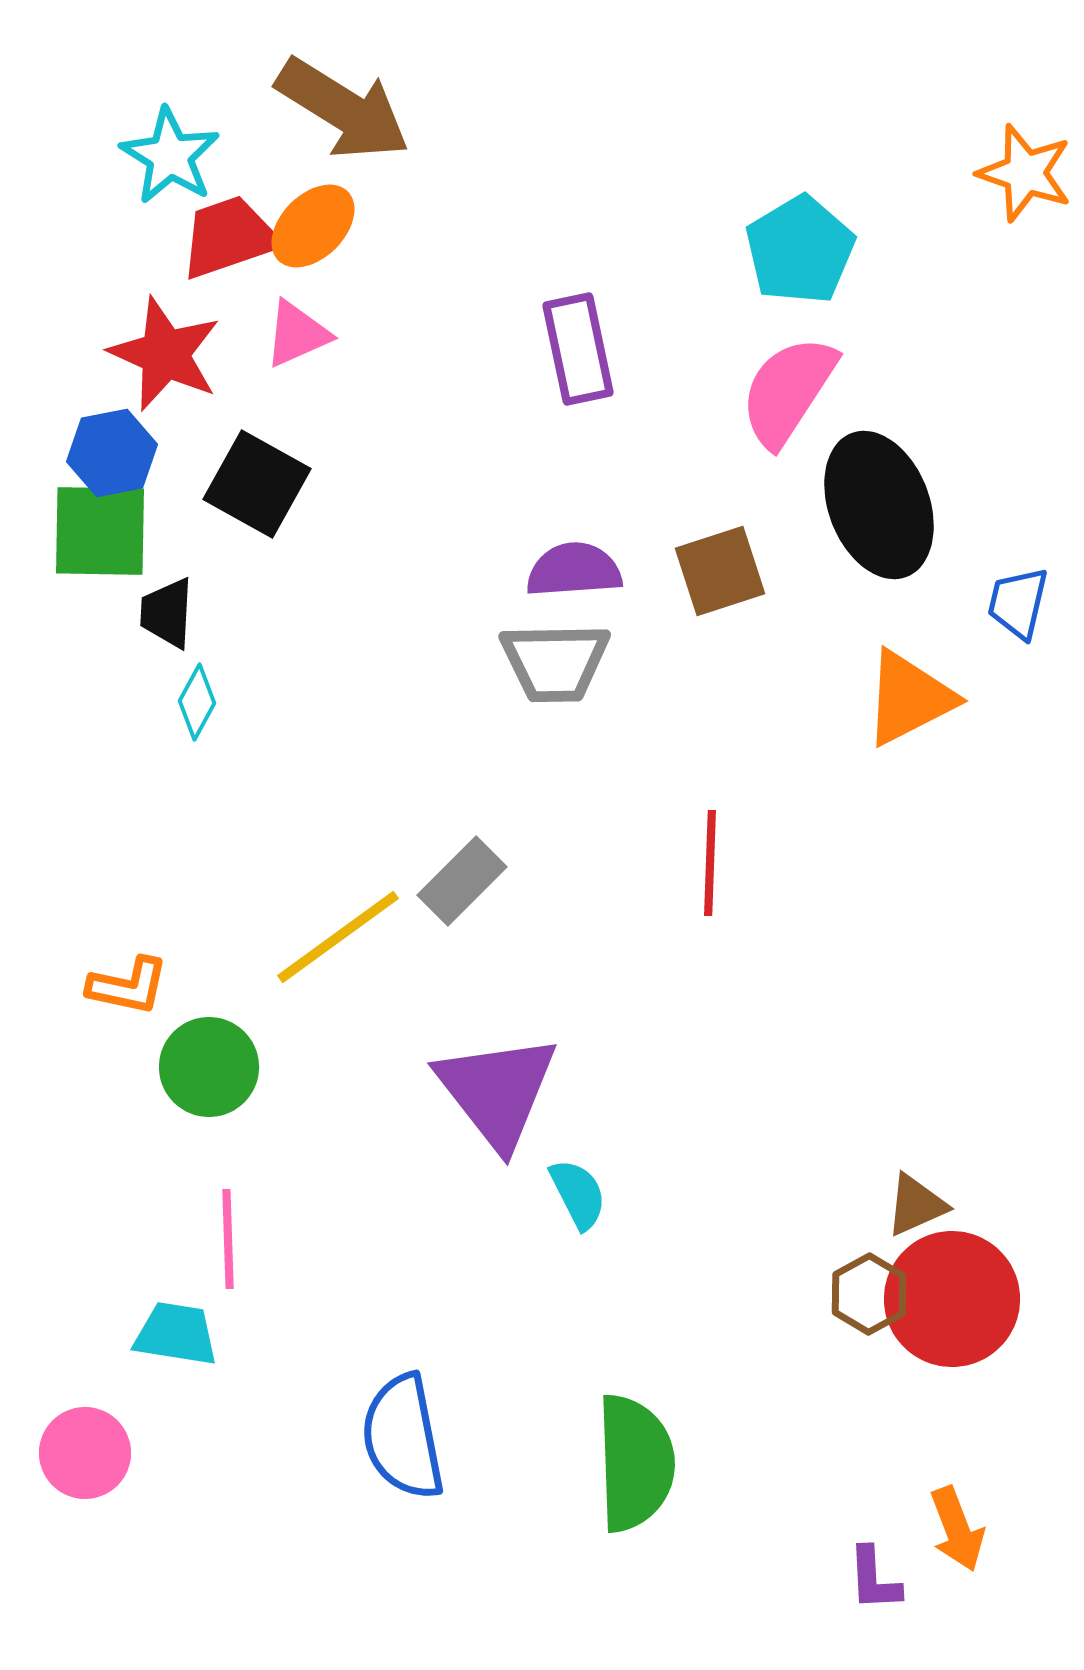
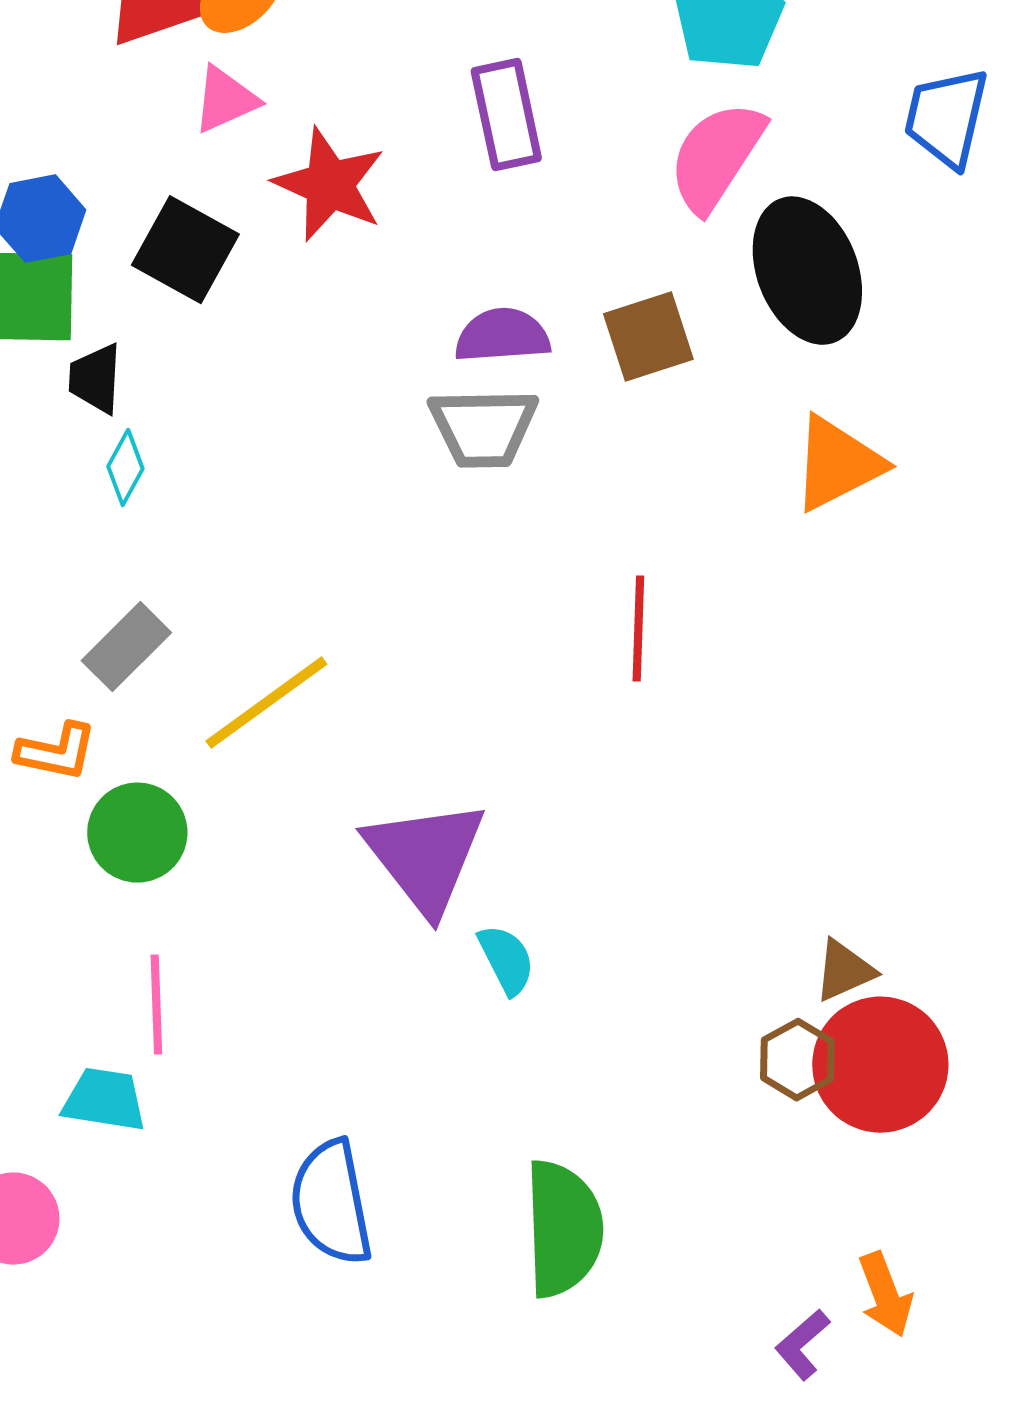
red star: (165, 354) -> (329, 185), moved
blue trapezoid: (1018, 603) -> (946, 118), moved, size x1.4
gray rectangle: (462, 881) -> (126, 647), moved
purple L-shape: (874, 1579) -> (802, 1345), turned 52

